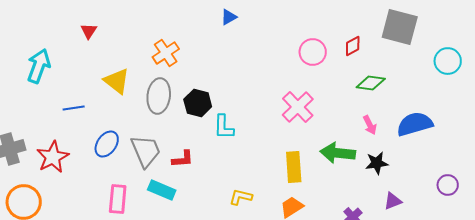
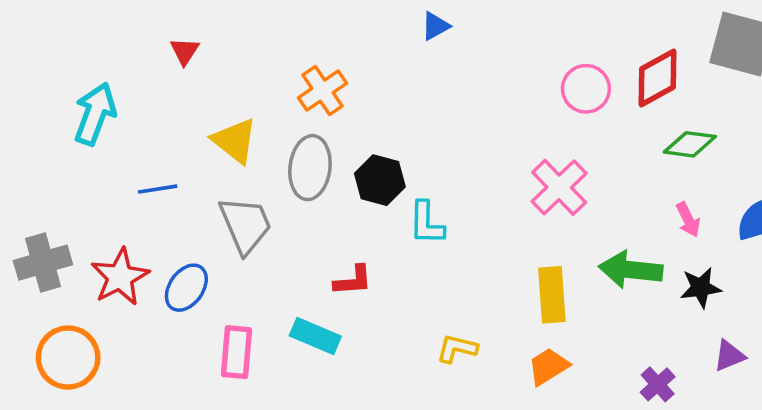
red diamond: (353, 46) -> (658, 78), size x1.6
blue ellipse: (107, 144) -> (186, 288), moved
gray trapezoid: (146, 151) -> (245, 225), moved

